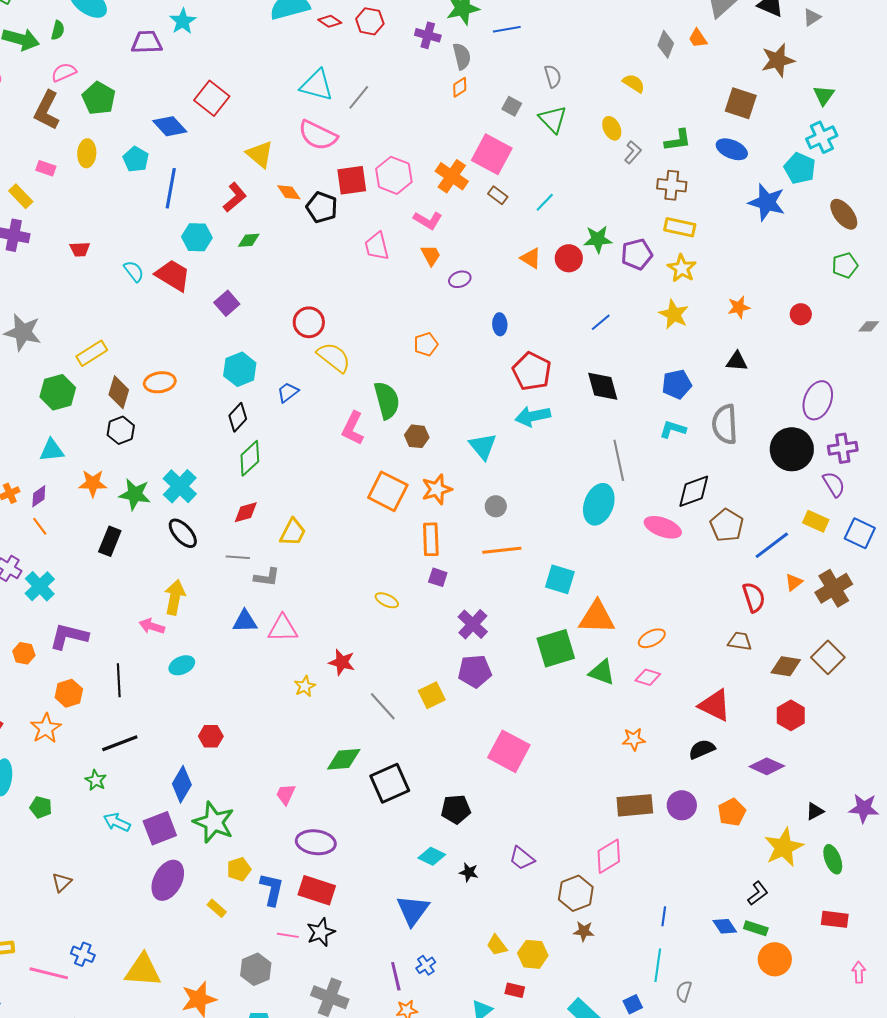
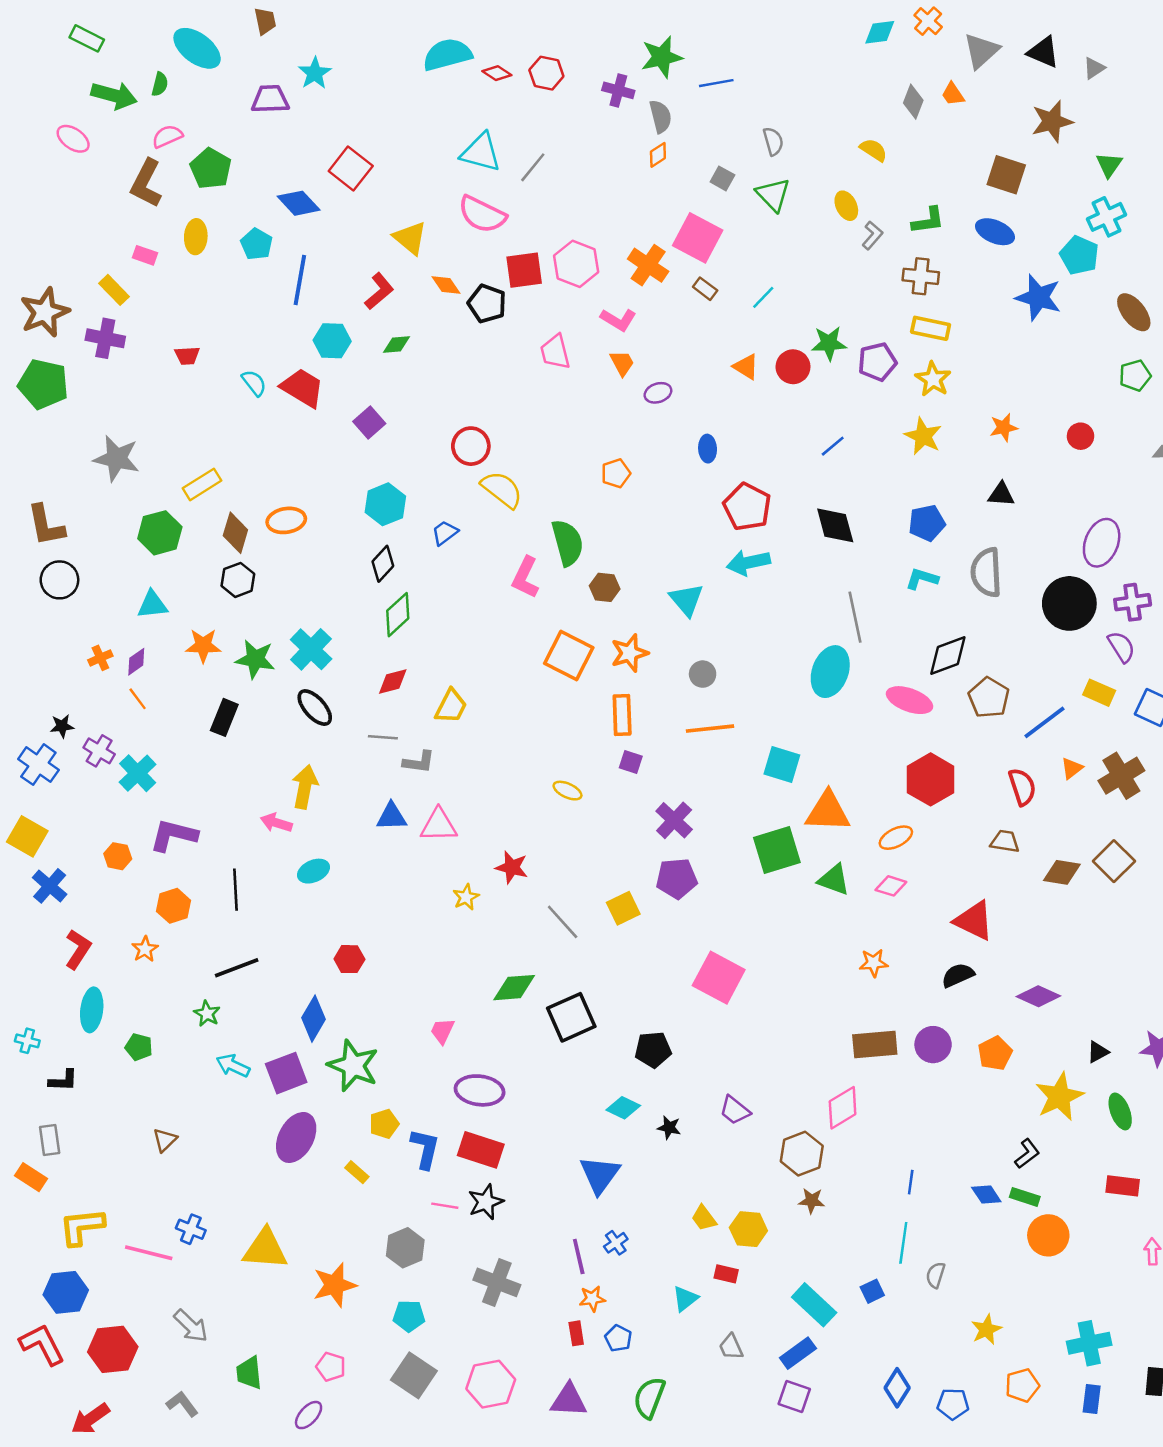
red hexagon: (791, 715) -> (931, 779), moved, size x1.4
orange star: (46, 728) -> (145, 949), size x0.7

